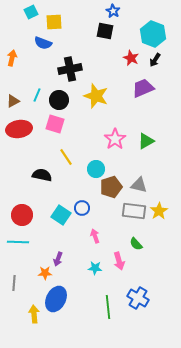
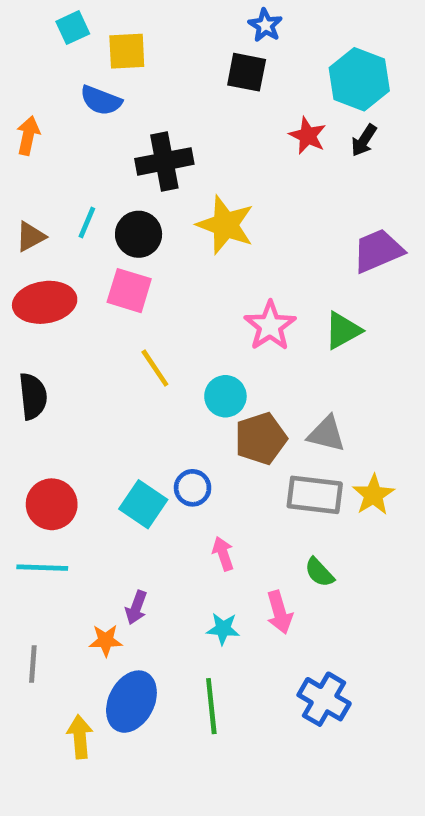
purple trapezoid: (143, 88) -> (378, 251), moved
black semicircle: (42, 175) -> (33, 396), moved, turned 72
green line: (108, 307) -> (211, 706), moved

